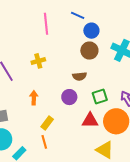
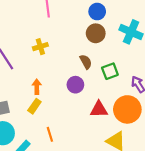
brown semicircle: (79, 76) -> (86, 62), turned -112
green square: (100, 97) -> (110, 71), moved
yellow rectangle: (47, 123) -> (34, 106), moved

